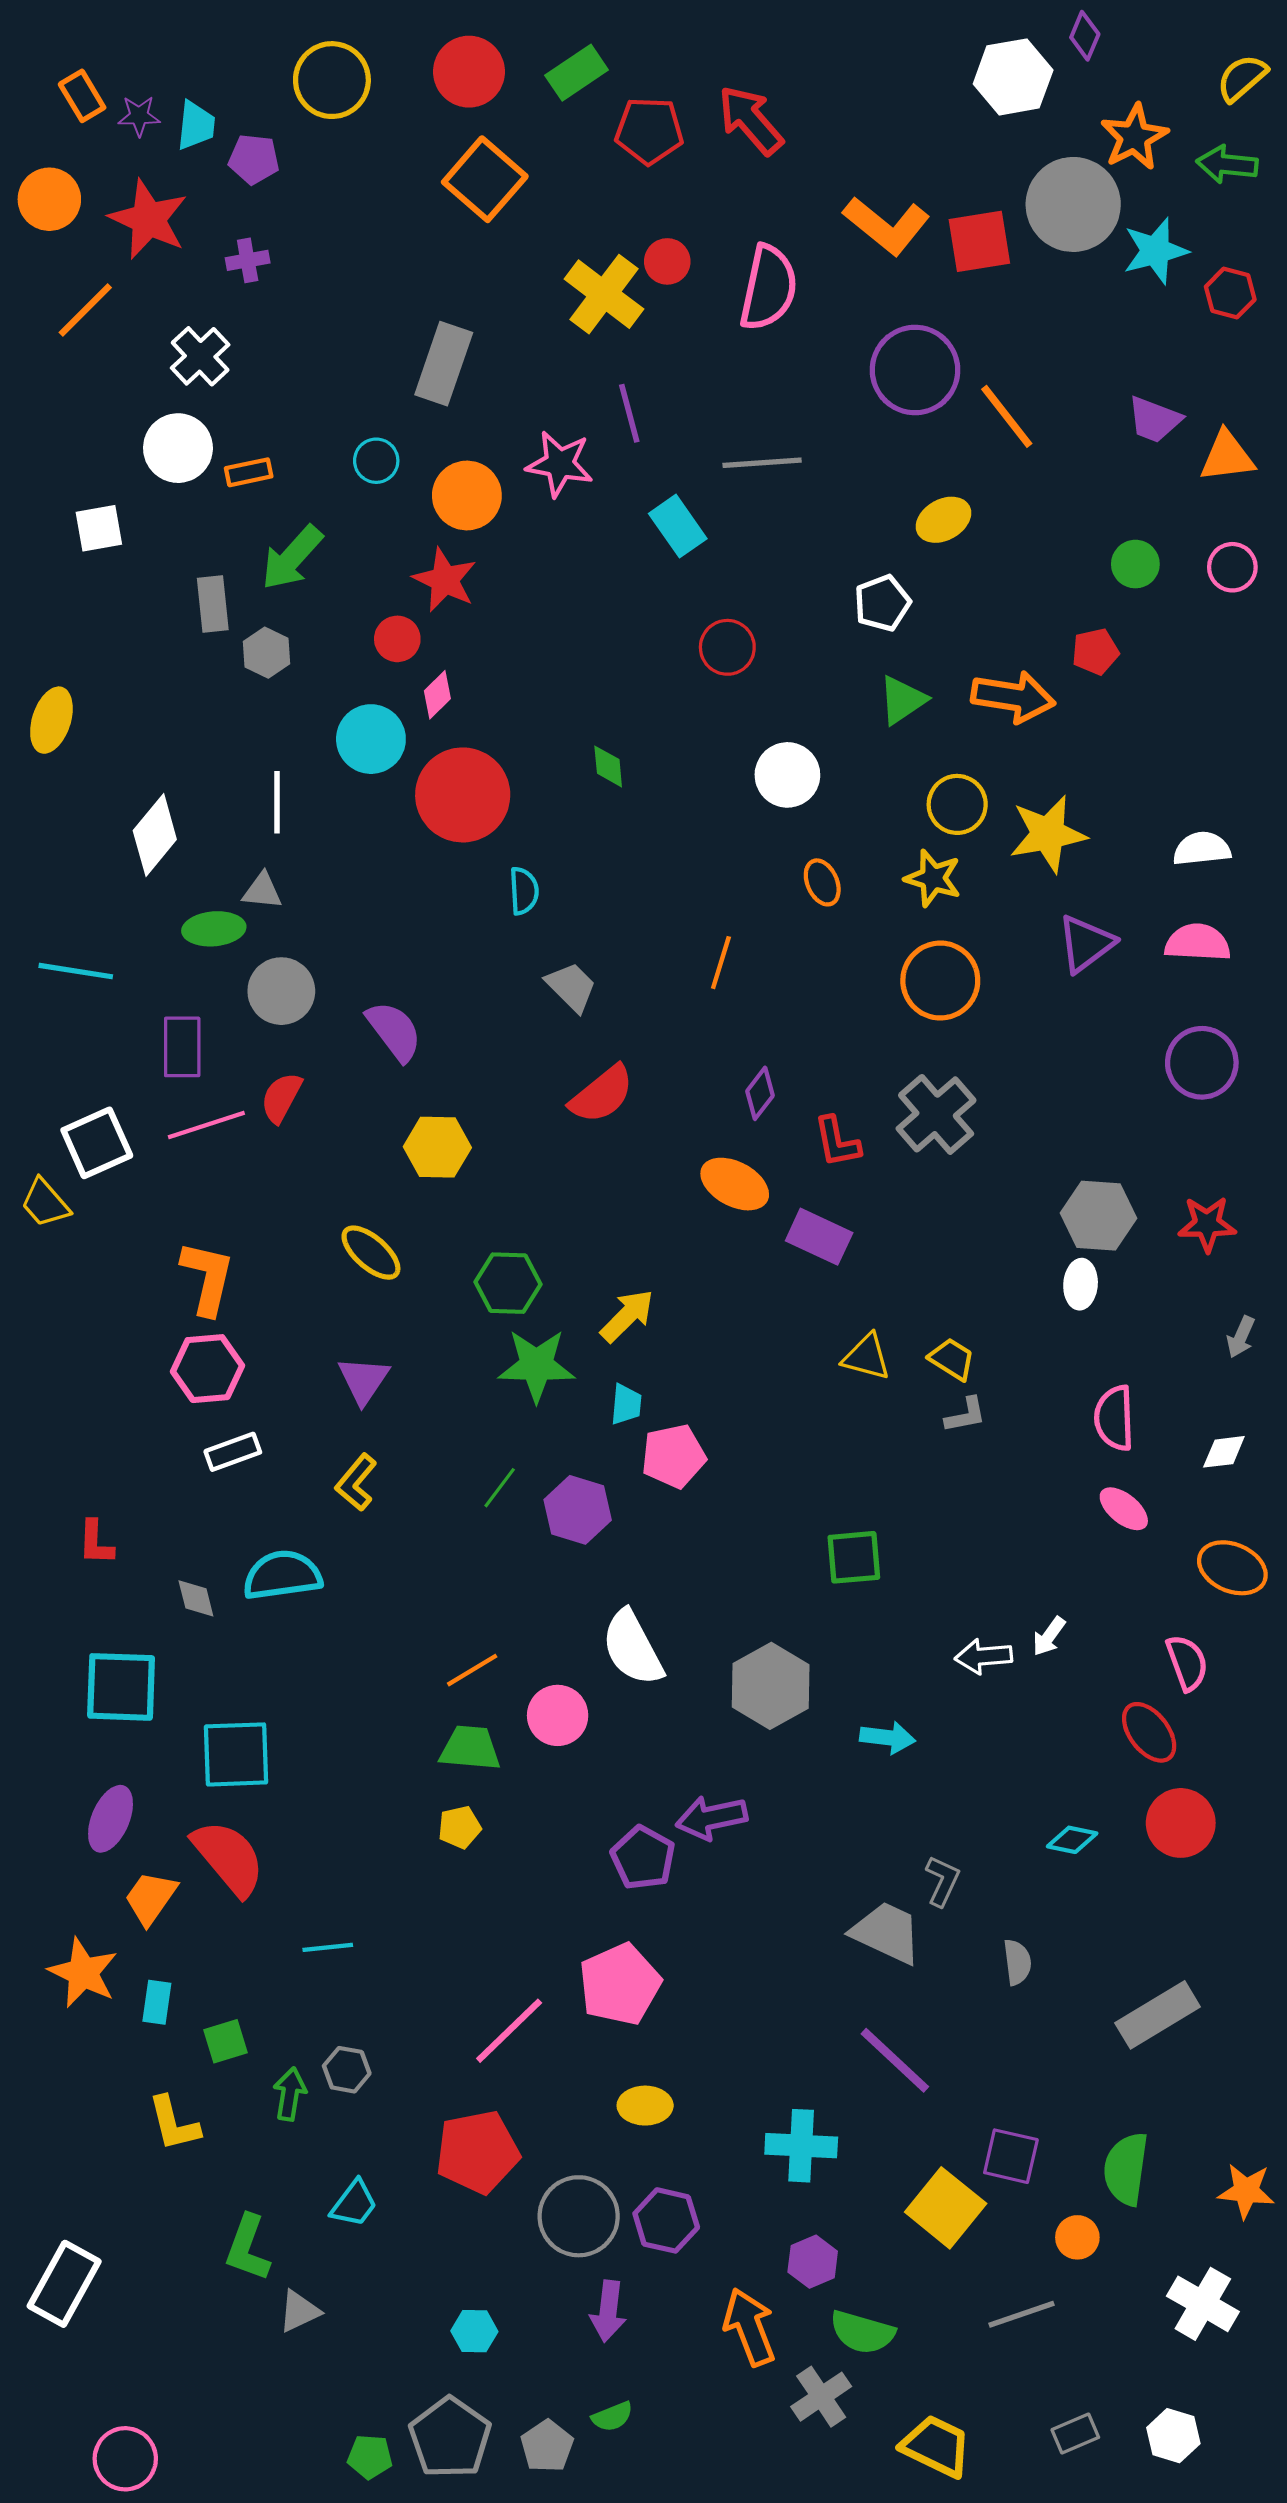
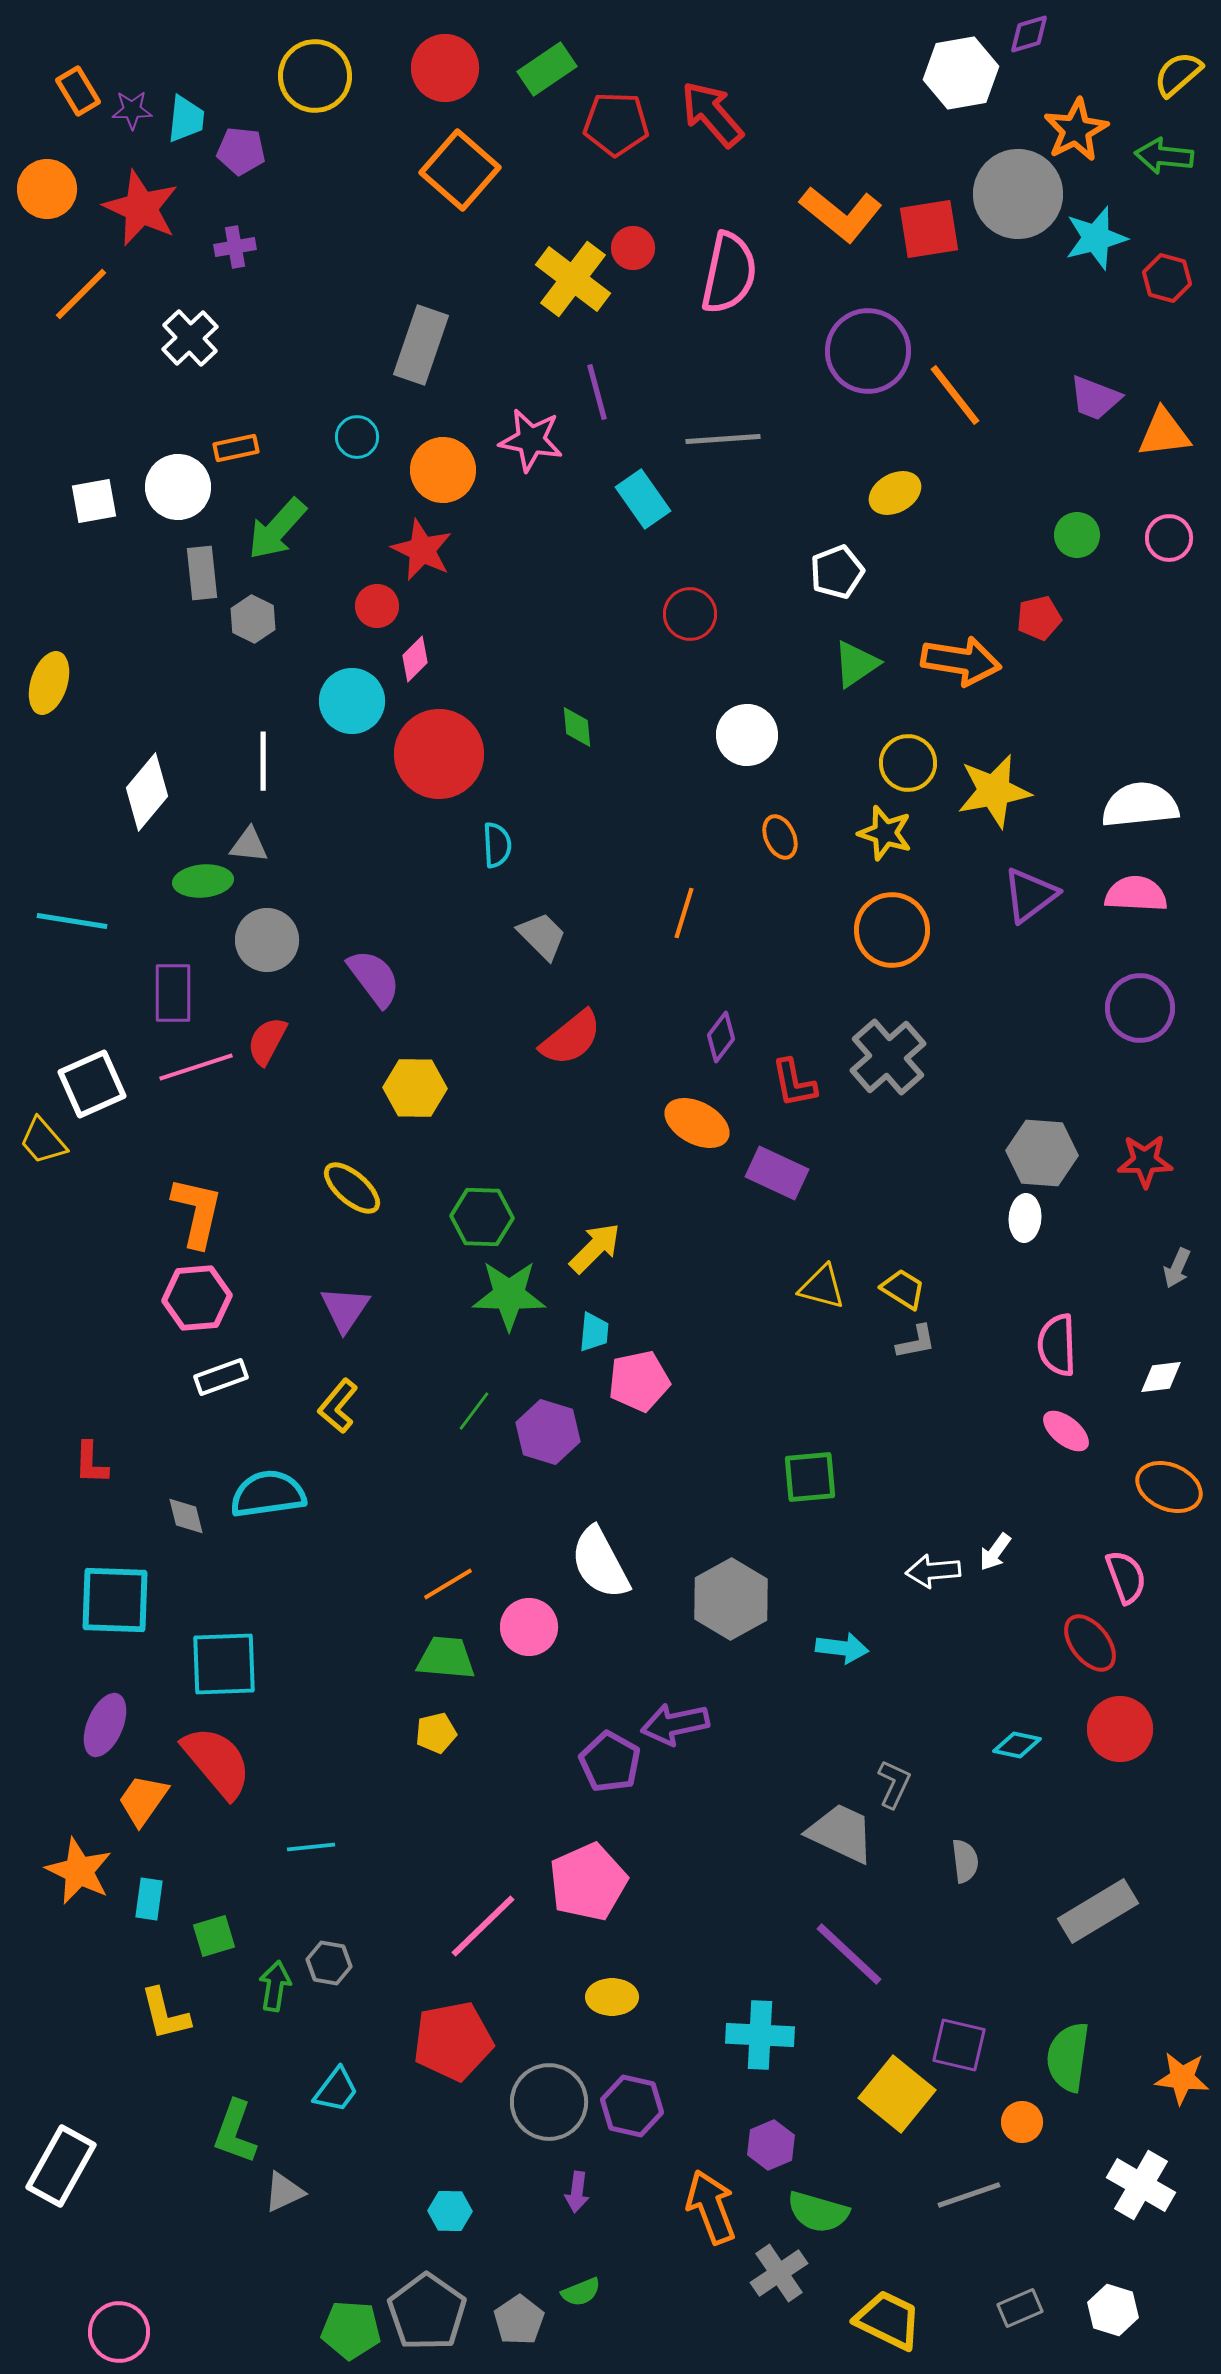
purple diamond: (1085, 36) -> (1029, 34), turned 51
white circle: (178, 448) -> (178, 487), moved
white semicircle: (1202, 849) -> (1140, 805), size x1.4
purple arrow: (608, 2311) -> (577, 2192), size x0.7
green pentagon: (370, 2457) -> (351, 2330), size x1.4

